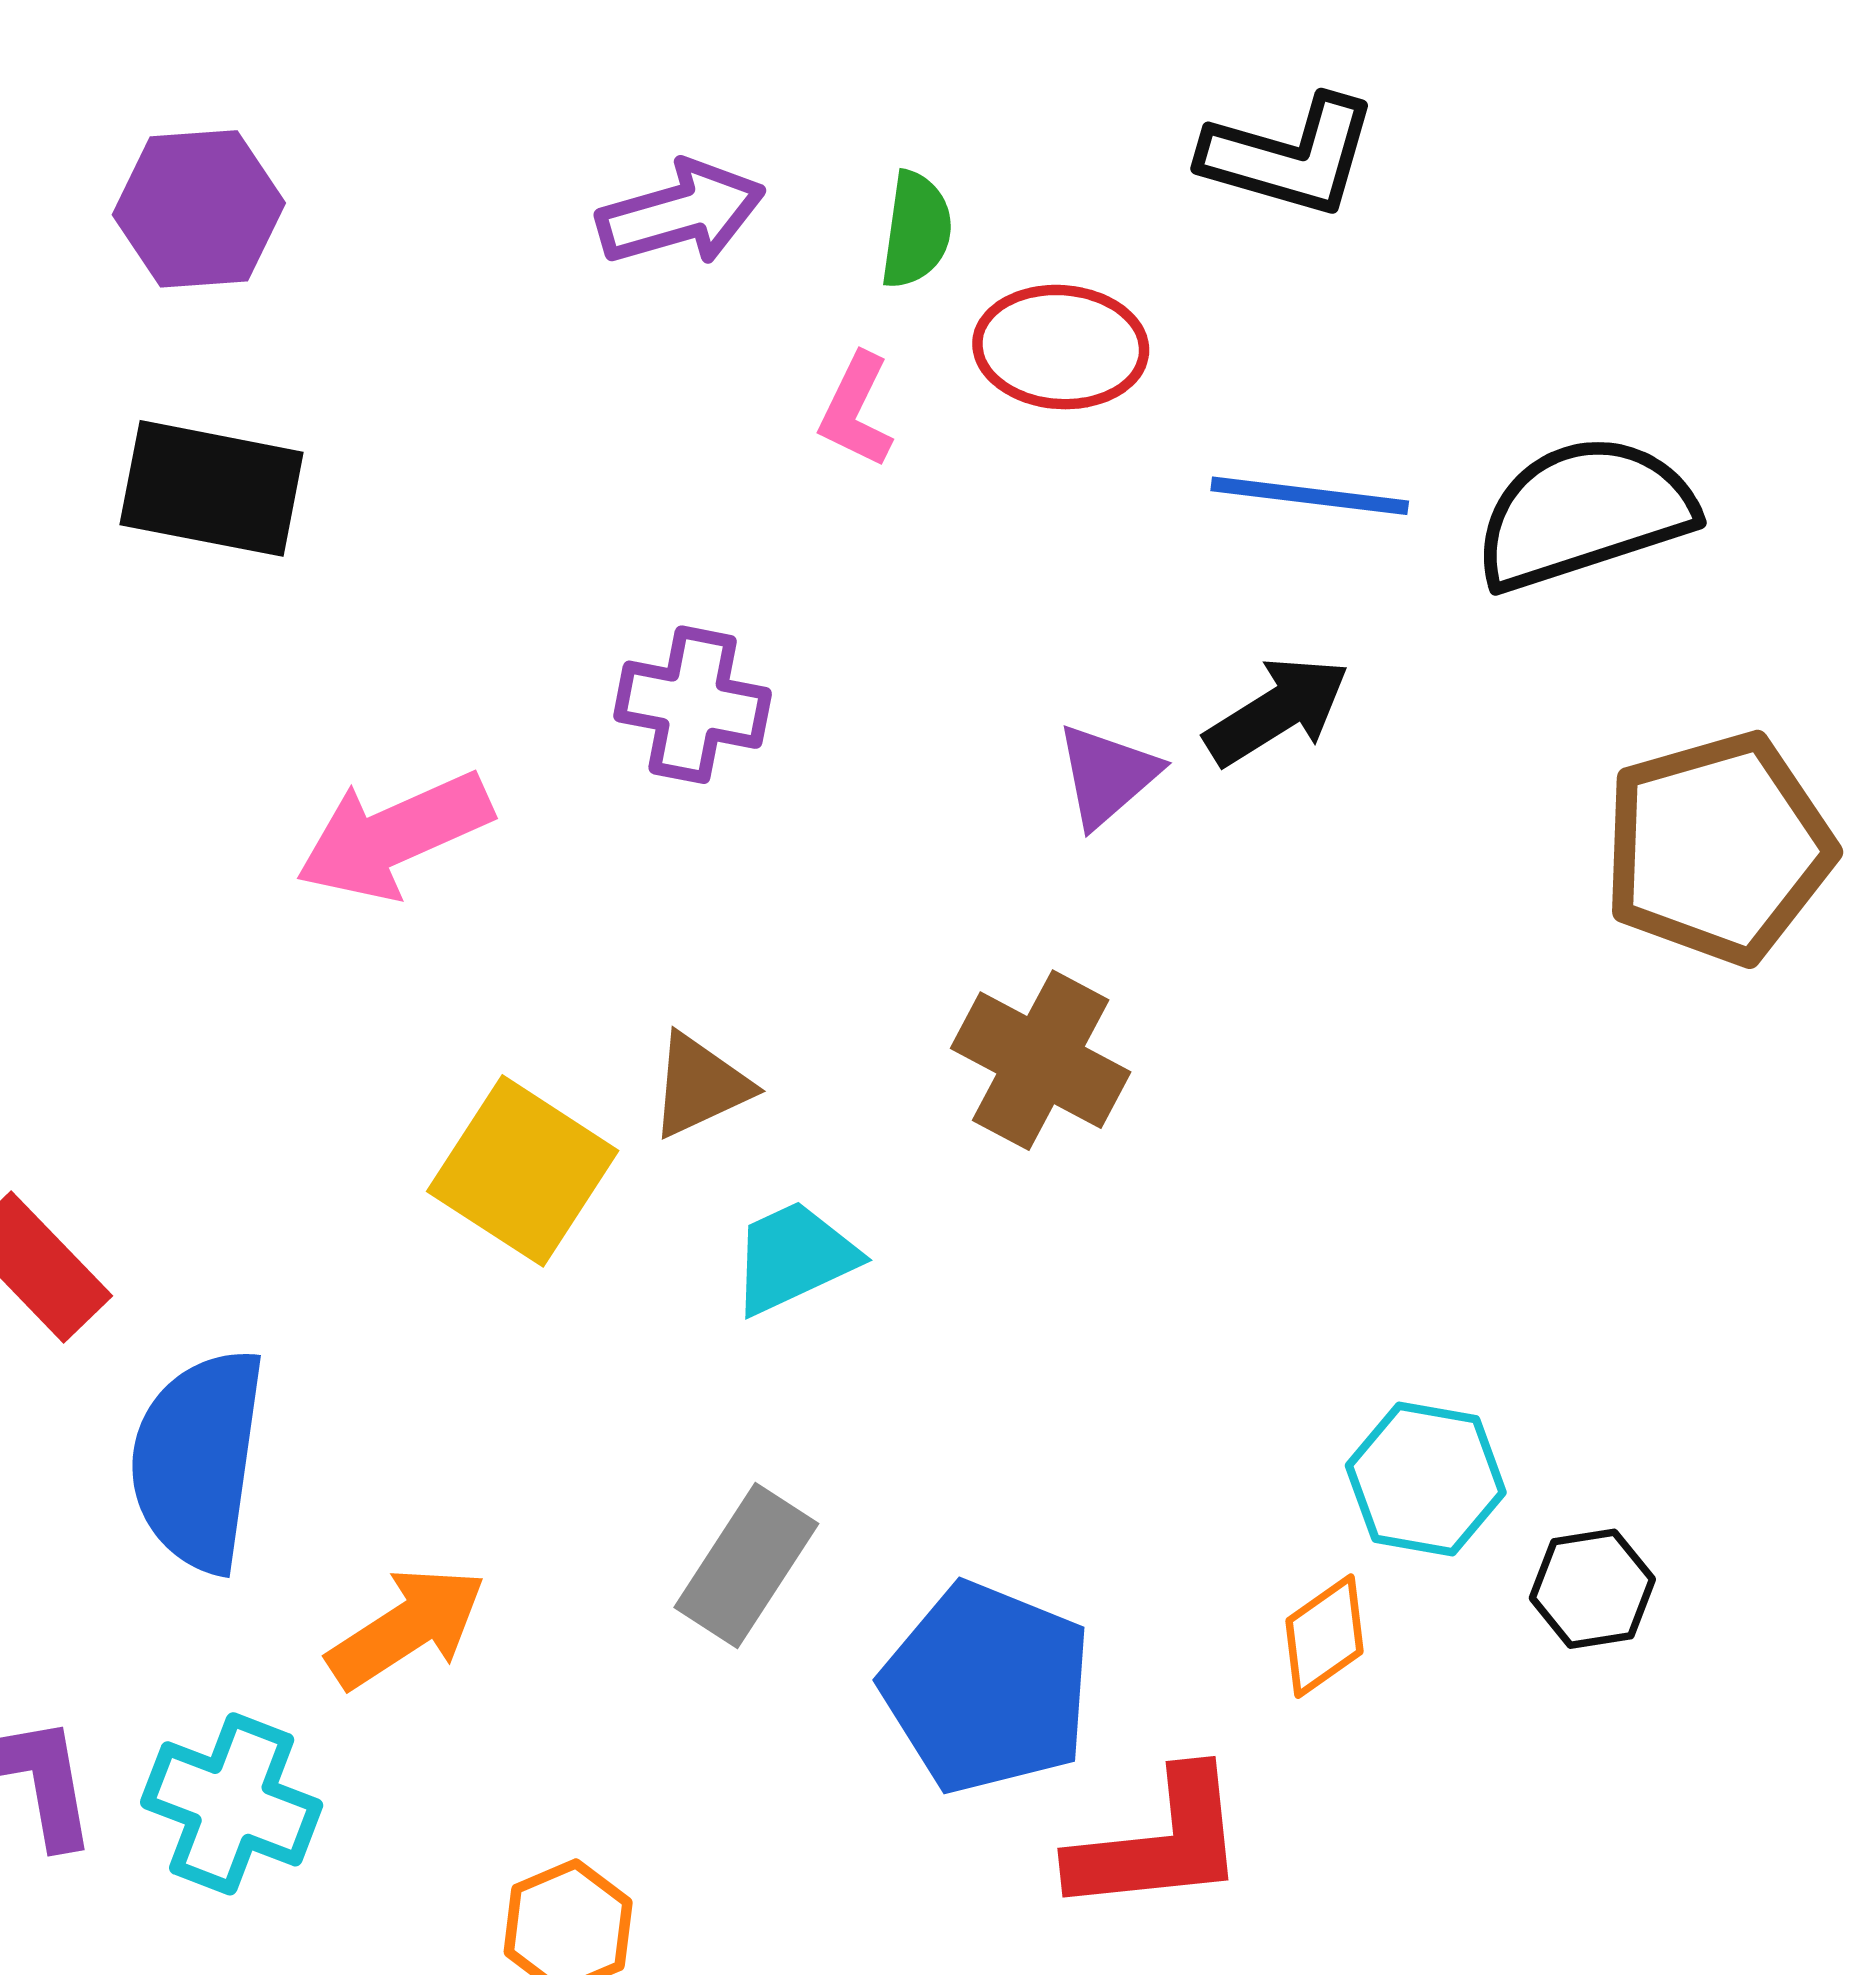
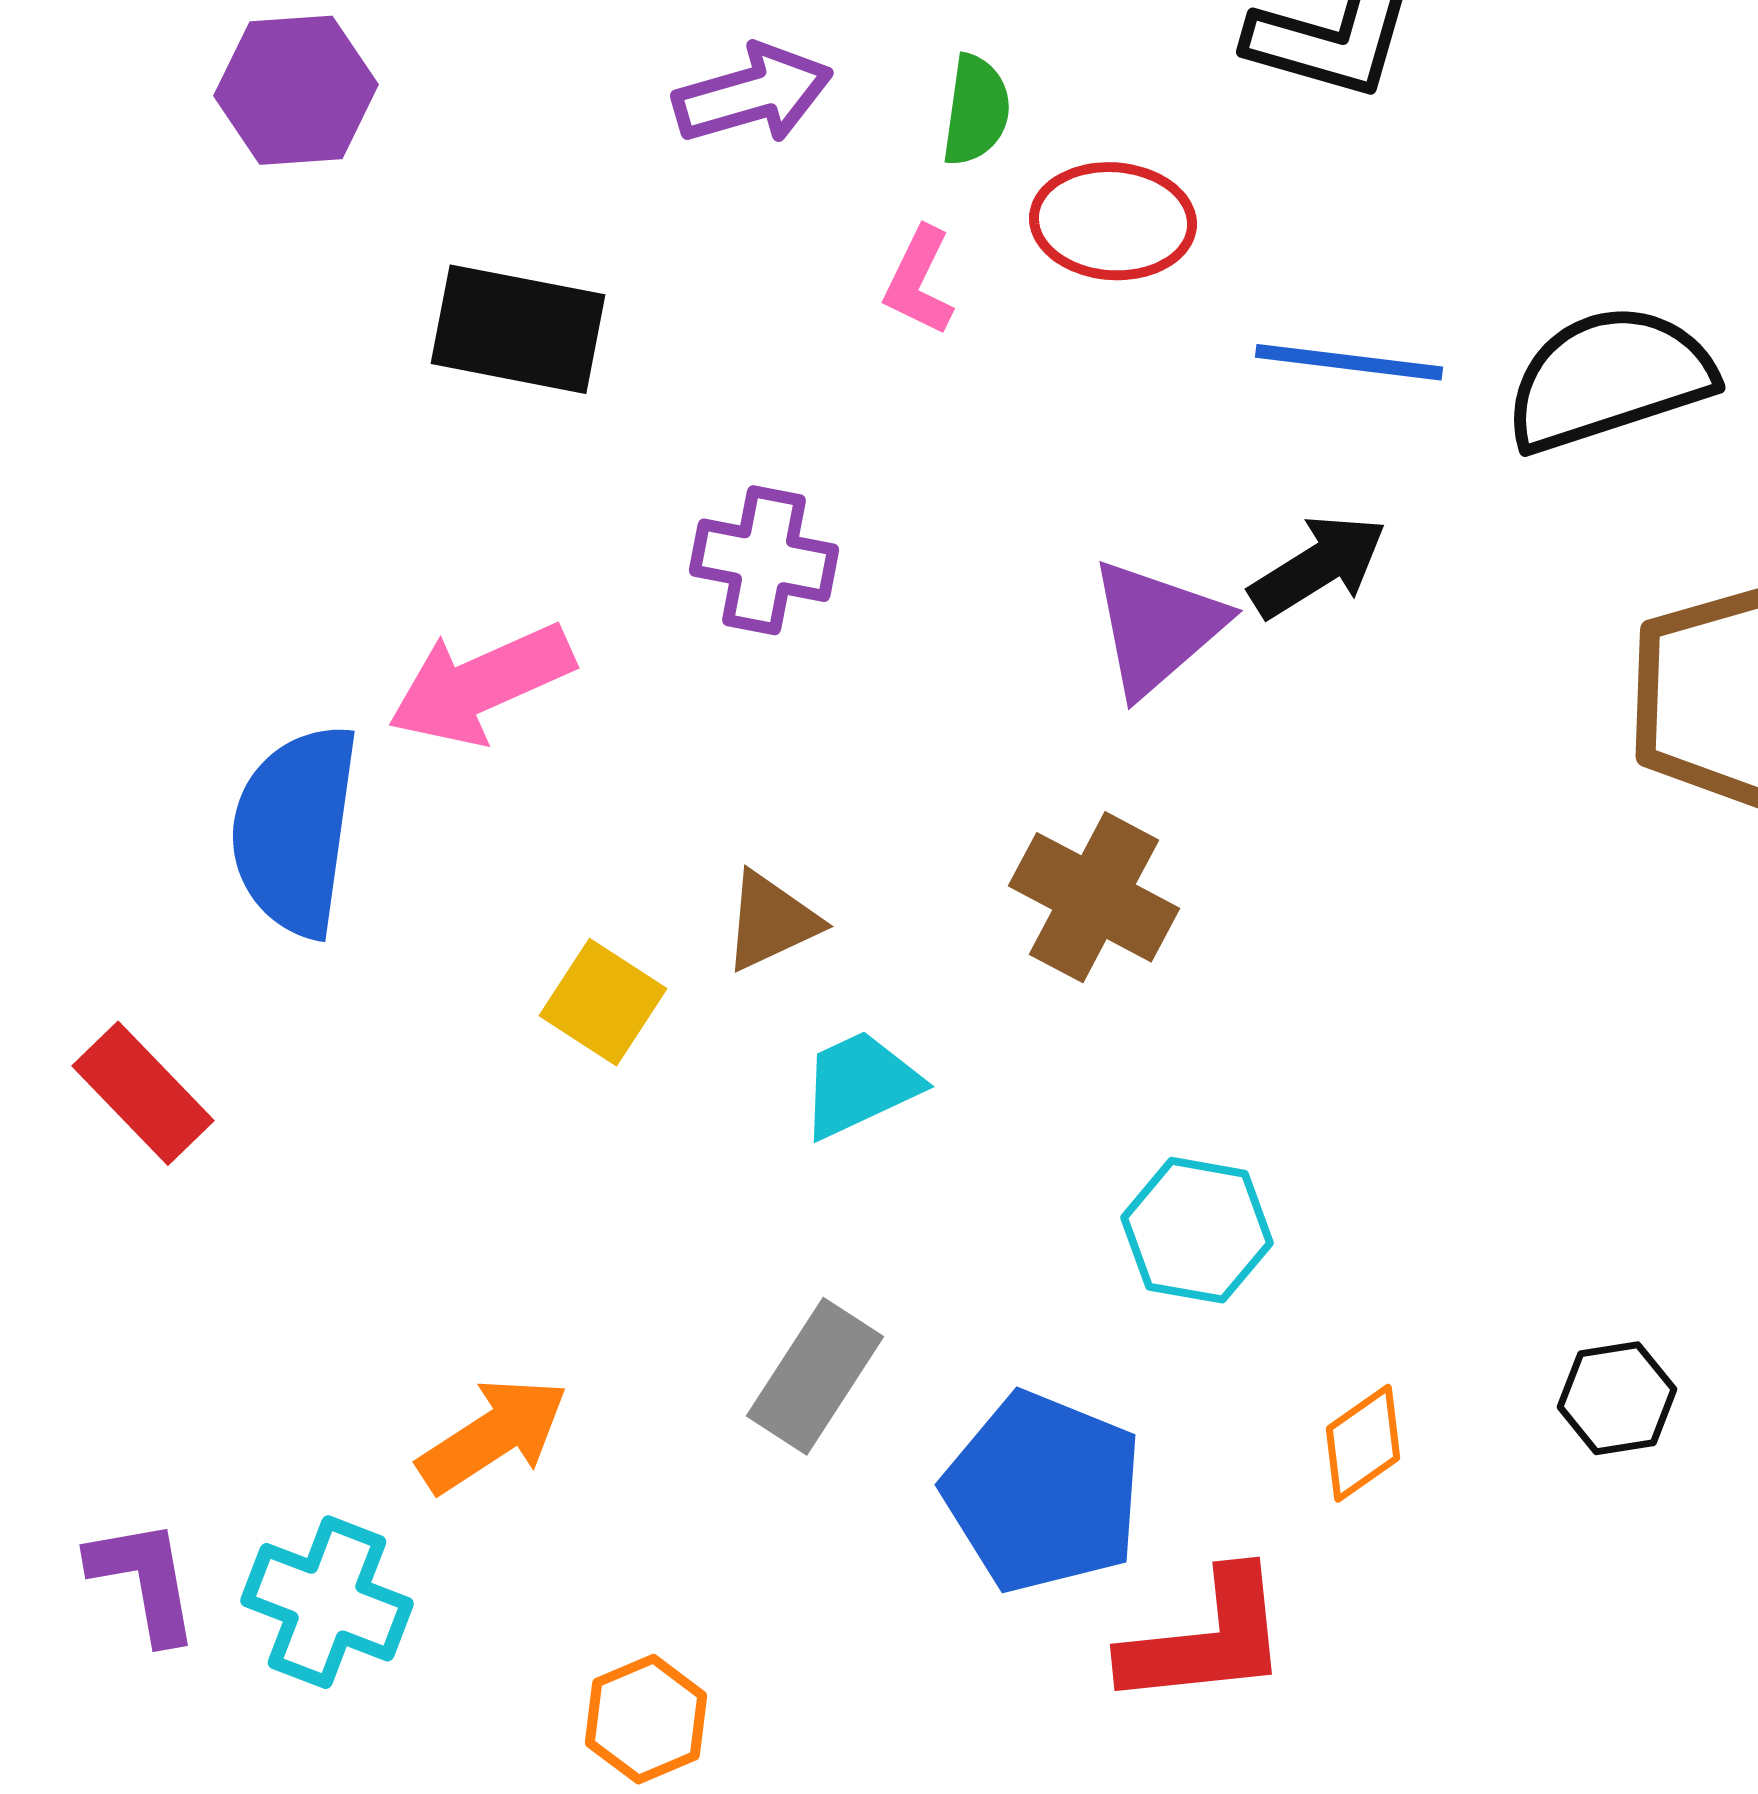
black rectangle: (212, 488) -> (518, 329), moved
purple triangle: (1107, 775) -> (1157, 627), size x1.4
yellow square: (523, 1171) -> (603, 1002), size x0.7
blue semicircle: (198, 1460) -> (295, 830), moved
cyan hexagon: (1426, 1479) -> (1197, 1230), moved

